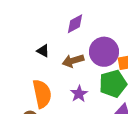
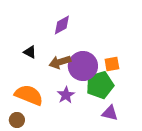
purple circle: (104, 52) -> (83, 66), moved
orange semicircle: (42, 94) -> (29, 95), turned -56

